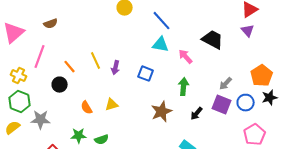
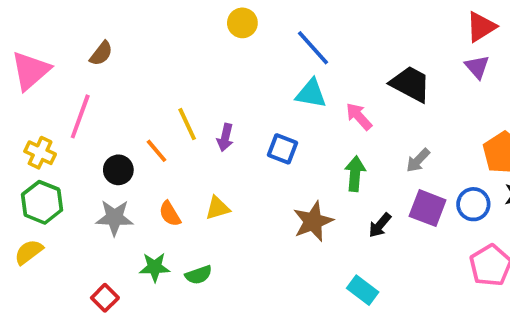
brown semicircle: (51, 24) -> (101, 53), turned -32
orange line: (70, 67) -> (157, 151), moved
gray arrow: (226, 84) -> (418, 160), moved
gray star: (41, 120) -> (115, 218), moved

